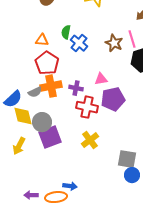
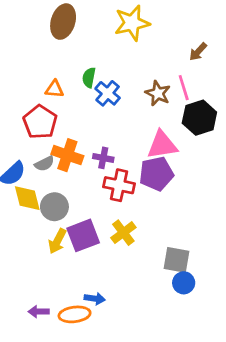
red pentagon: (47, 63) -> (40, 122), moved
pink triangle: (101, 79) -> (162, 145), moved, size x1.6
orange cross: (51, 86) -> (67, 155), turned 30
purple square: (50, 137) -> (83, 235), moved
yellow arrow: (19, 146) -> (57, 241), moved

